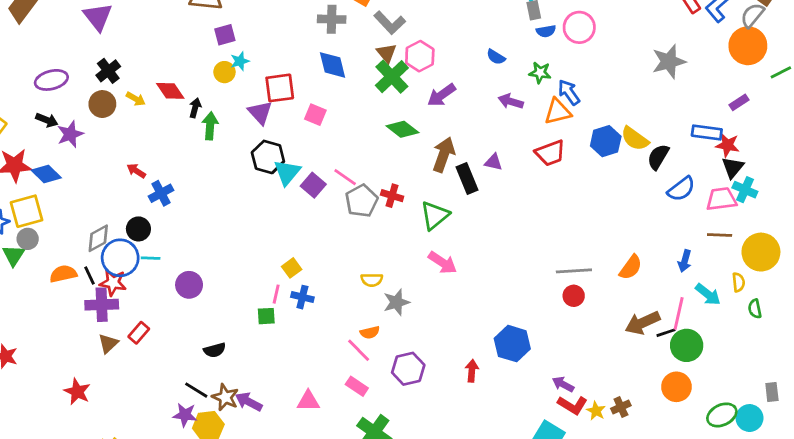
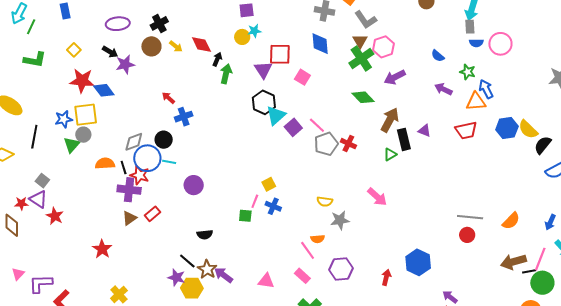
green triangle: (435, 215) -> (390, 154), moved, size x0.6

